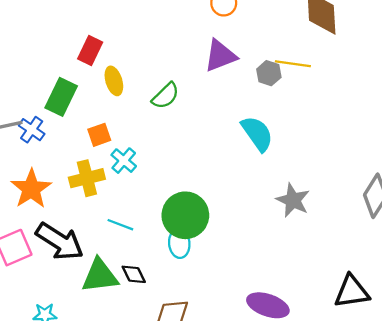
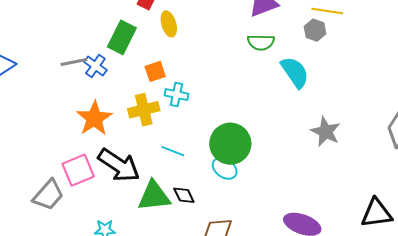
gray hexagon: (269, 73) -> (315, 30), moved
green semicircle: (166, 96) -> (261, 42), moved, turned 44
cyan cross: (124, 161) -> (176, 95), turned -30
cyan ellipse: (179, 243) -> (225, 168), turned -50

